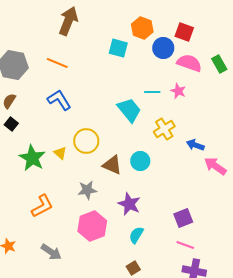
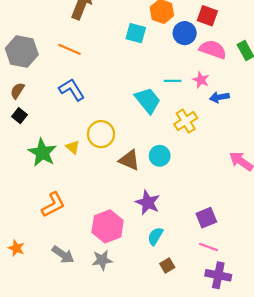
blue arrow: (195, 145) -> (219, 97), moved, turned -30
gray star: (87, 190) -> (102, 260), moved
brown square: (133, 268) -> (167, 265), moved

